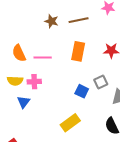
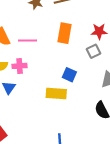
gray square: (101, 82) -> (94, 51), moved
yellow rectangle: (70, 123) -> (56, 94), moved, turned 42

